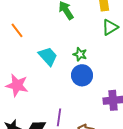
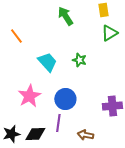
blue circle: (82, 75) -> (65, 99), moved
pink star: (17, 85) -> (29, 96), moved, turned 30

